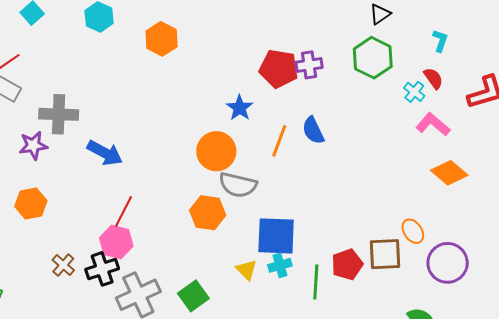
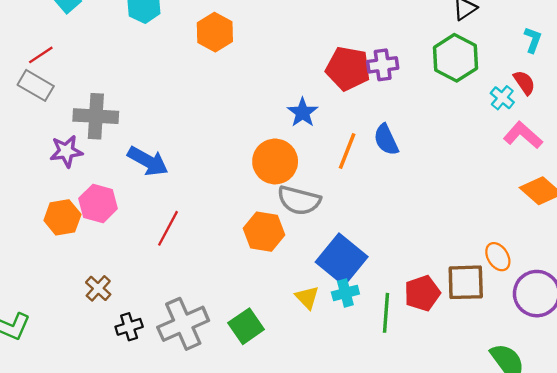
blue square: (276, 236) -> (342, 259), turned 36
pink hexagon: (116, 242) -> (98, 204), moved
black cross: (102, 269) -> (129, 327), moved, size x0.7

